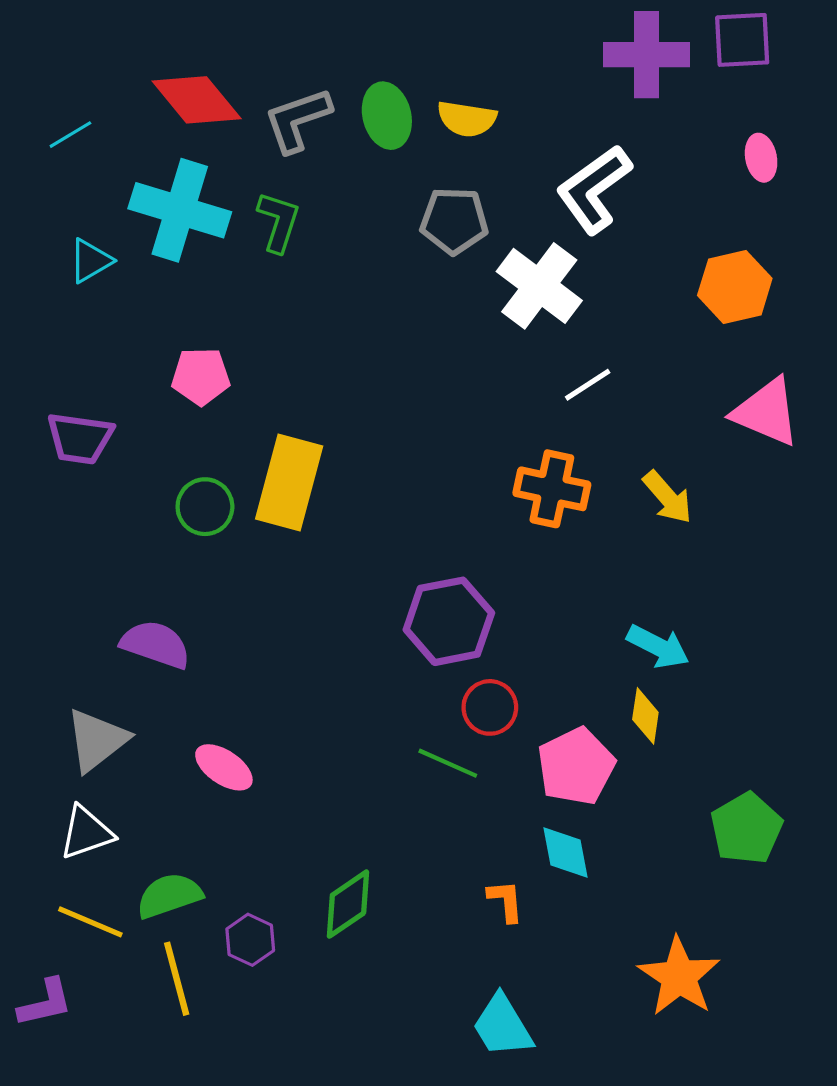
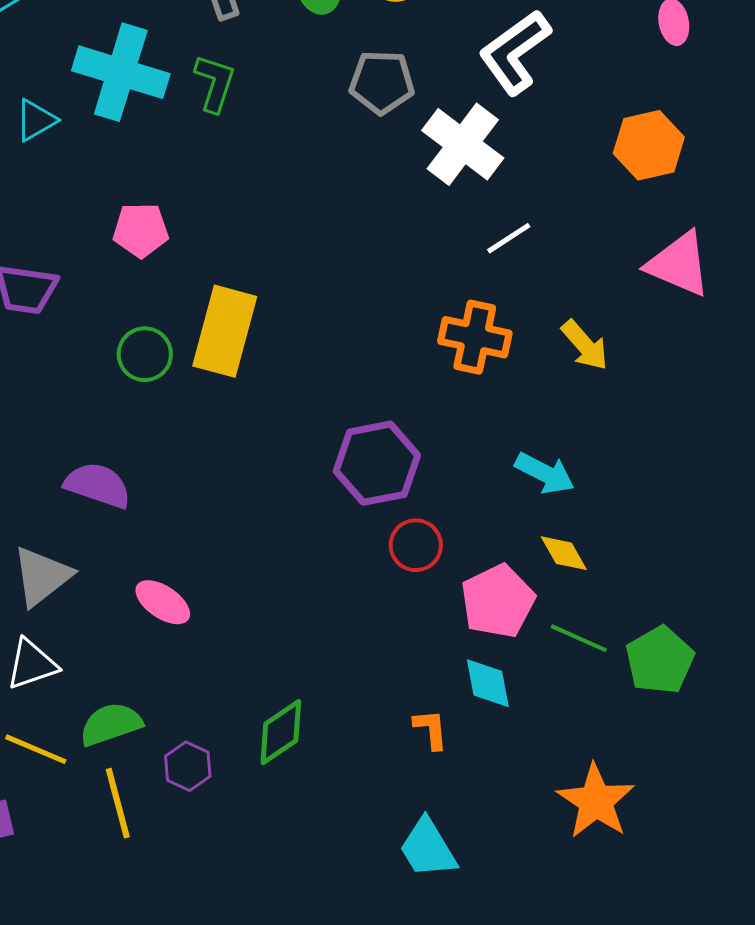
cyan arrow: (658, 646) -> (545, 473), moved
yellow diamond: (645, 716) -> (564, 553), turned -38
green line: (448, 763) -> (579, 638), moved

